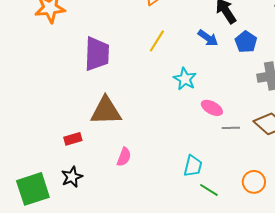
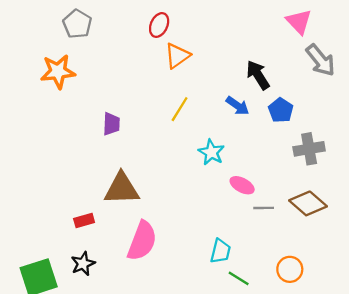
purple trapezoid: (97, 54) -> (111, 124), size x0.6
pink semicircle: (124, 157) -> (142, 241), size x1.8

